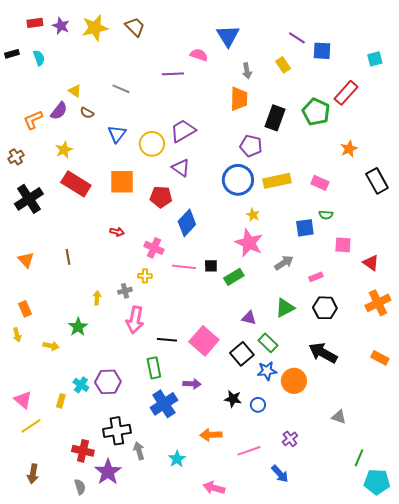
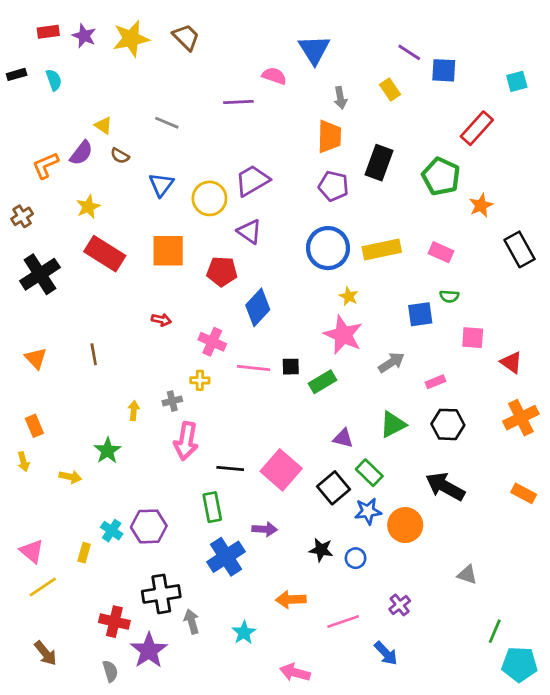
green pentagon: (316, 112) -> (441, 176), moved
purple pentagon: (251, 146) -> (334, 186), moved
brown arrow: (33, 474) -> (45, 653), turned -48

